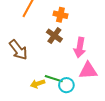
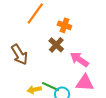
pink arrow: (80, 47) -> (79, 59), turned 108

